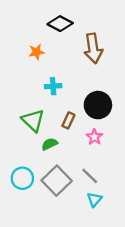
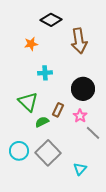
brown rectangle: (68, 120) -> (58, 110), moved
gray line: (90, 176) -> (93, 133), moved

